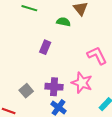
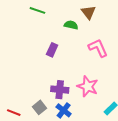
pink L-shape: (97, 56) -> (98, 48), moved
gray square: (26, 91) -> (39, 107), moved

